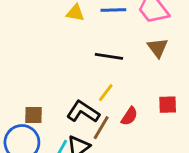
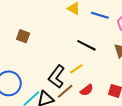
black L-shape: (83, 112) -> (57, 77), turned -105
brown square: (33, 115) -> (23, 36), moved

